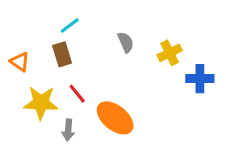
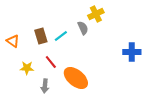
cyan line: (70, 26) -> (61, 36), moved
yellow cross: (170, 53) -> (96, 14), moved
yellow star: (41, 103) -> (27, 68), size x0.6

